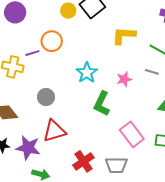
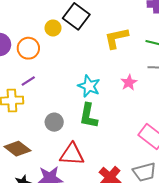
orange circle: (52, 41) -> (28, 48), moved
green L-shape: (102, 104) -> (89, 116), moved
red triangle: (54, 131) -> (72, 154), turned 35

